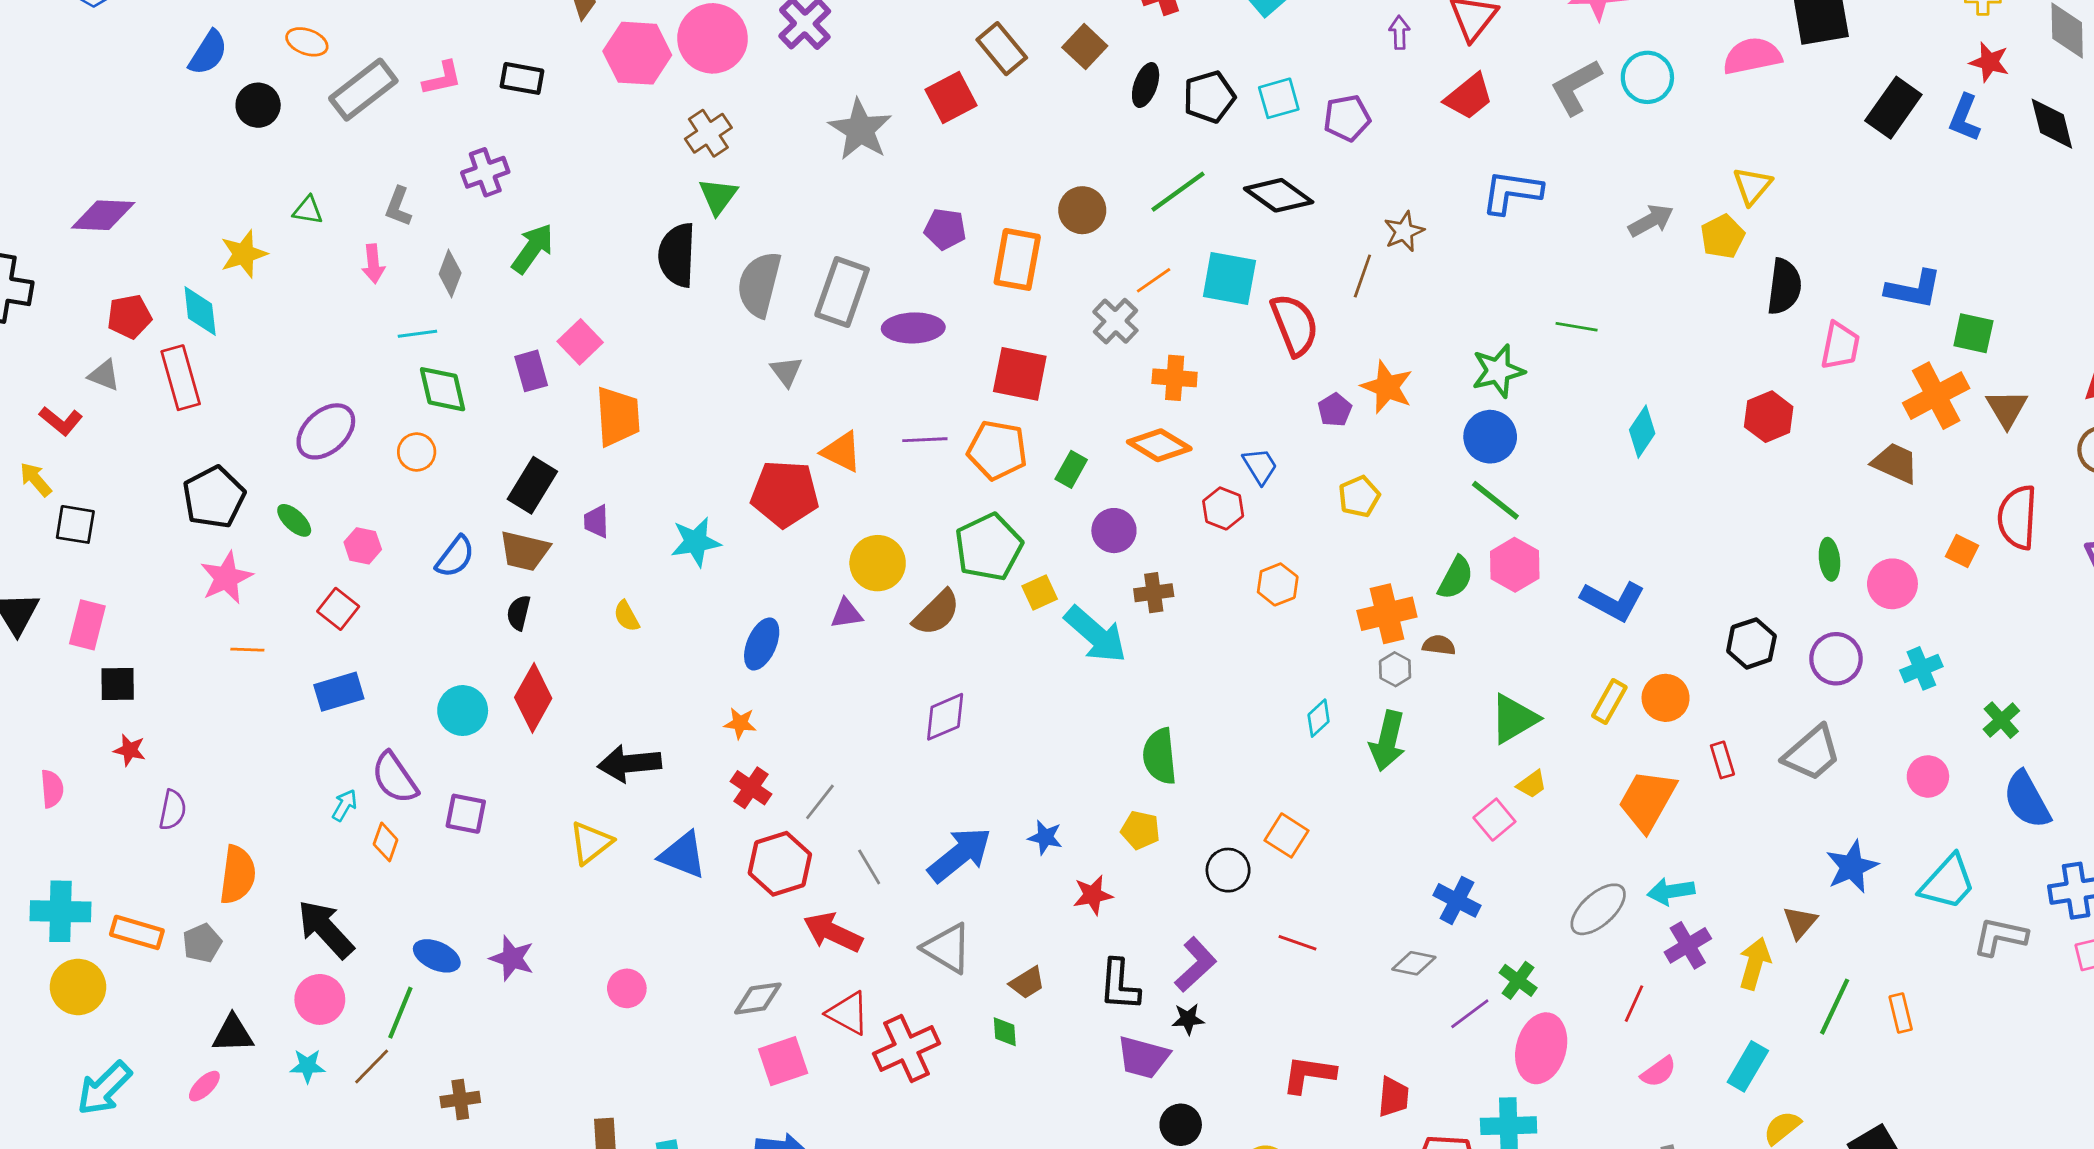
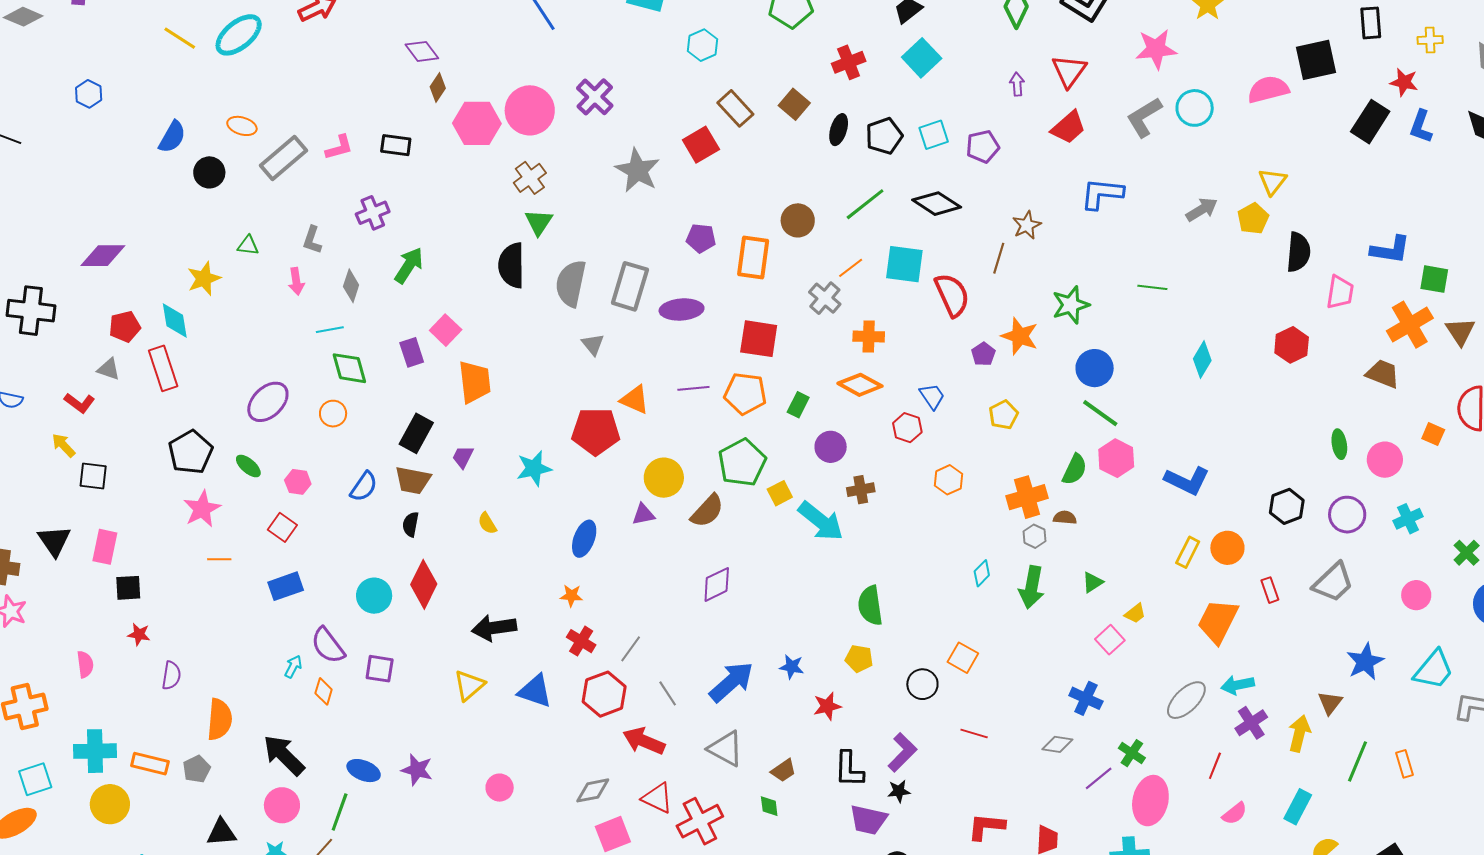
red star: (1989, 62) -> (1404, 82), moved
green star: (1498, 371) -> (1071, 305), moved
purple trapezoid: (596, 521) -> (463, 457), turned 30
green triangle: (1514, 719) -> (1093, 582), moved, size x0.6

